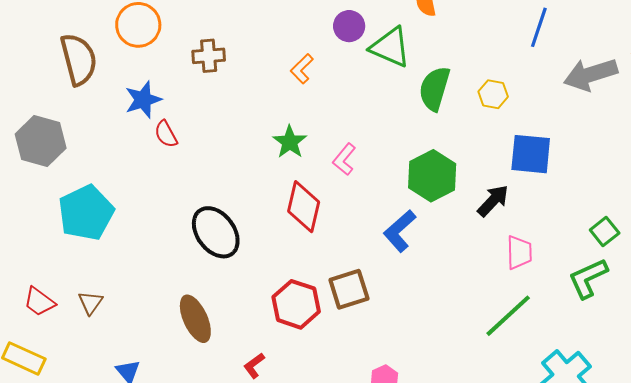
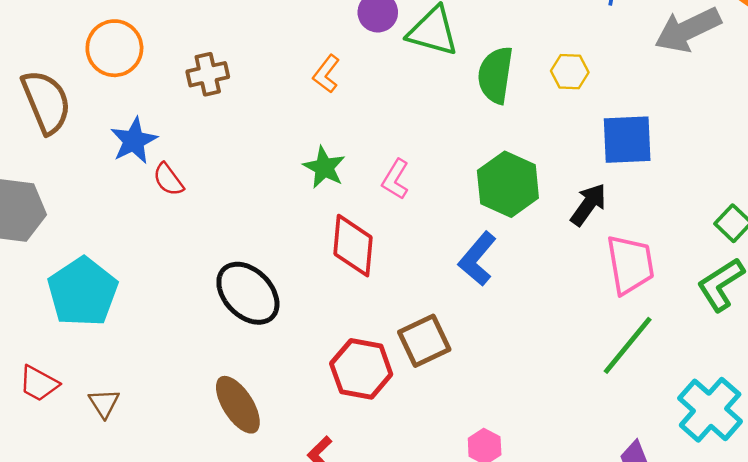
pink trapezoid: (519, 252) -> (630, 264), size x1.4
red trapezoid: (39, 302) -> (39, 383), moved

